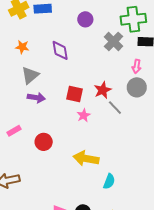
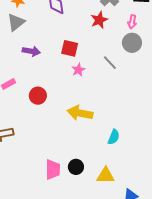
gray triangle: (30, 75) -> (16, 22), moved
red star: (103, 90) -> (99, 20), moved
cyan semicircle: (109, 181) -> (114, 137), moved

